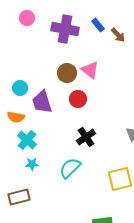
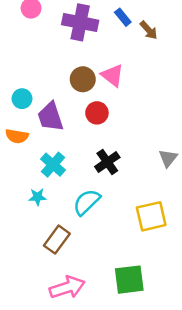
cyan cross: (27, 140) -> (53, 165), moved
brown rectangle: (19, 197) -> (57, 240), moved, turned -40

